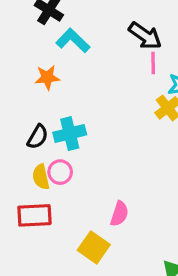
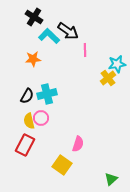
black arrow: (145, 36) -> (68, 31), moved
pink line: (153, 63) -> (85, 50), moved
red rectangle: (34, 215) -> (25, 145), turned -60

